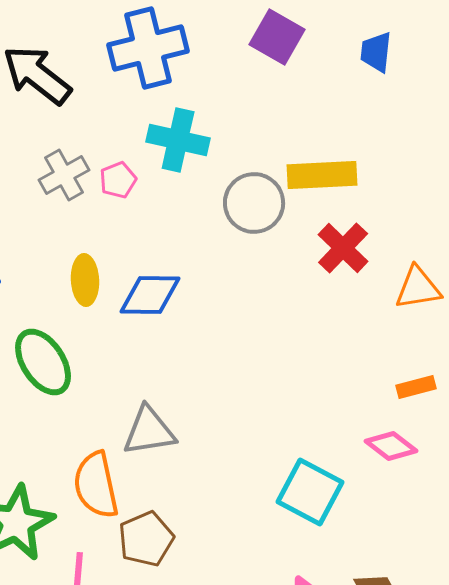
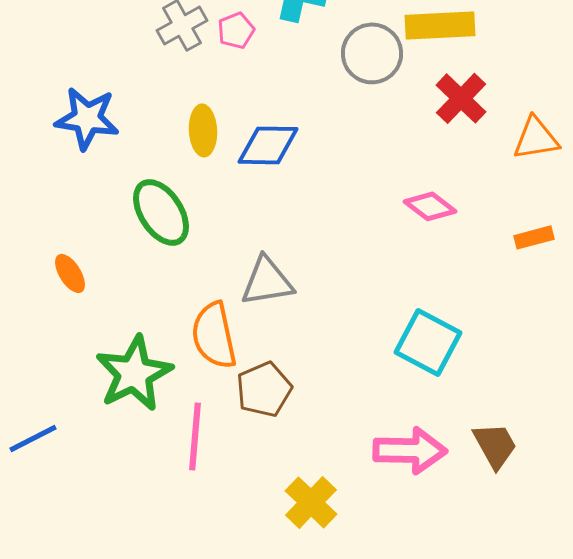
pink diamond: (391, 446) -> (430, 206), moved

